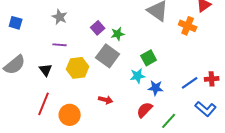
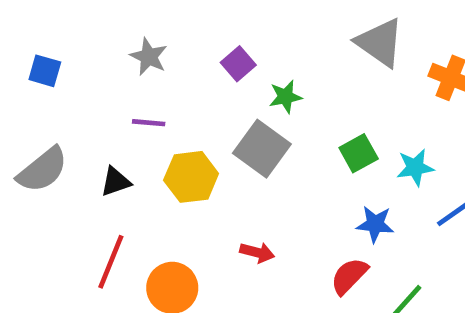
purple square: (98, 28) -> (238, 64), moved
black triangle: (46, 70) -> (116, 182), turned 48
cyan star: (138, 76) -> (415, 167), moved

